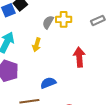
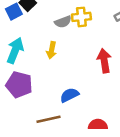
gray semicircle: (48, 22) -> (63, 22), turned -136

